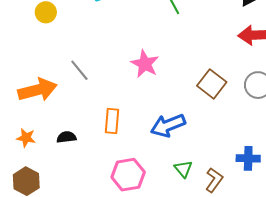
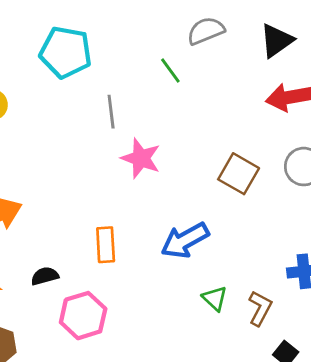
gray line: (79, 70) -> (111, 112), moved, turned 40
pink hexagon: (128, 175) -> (83, 316), moved

